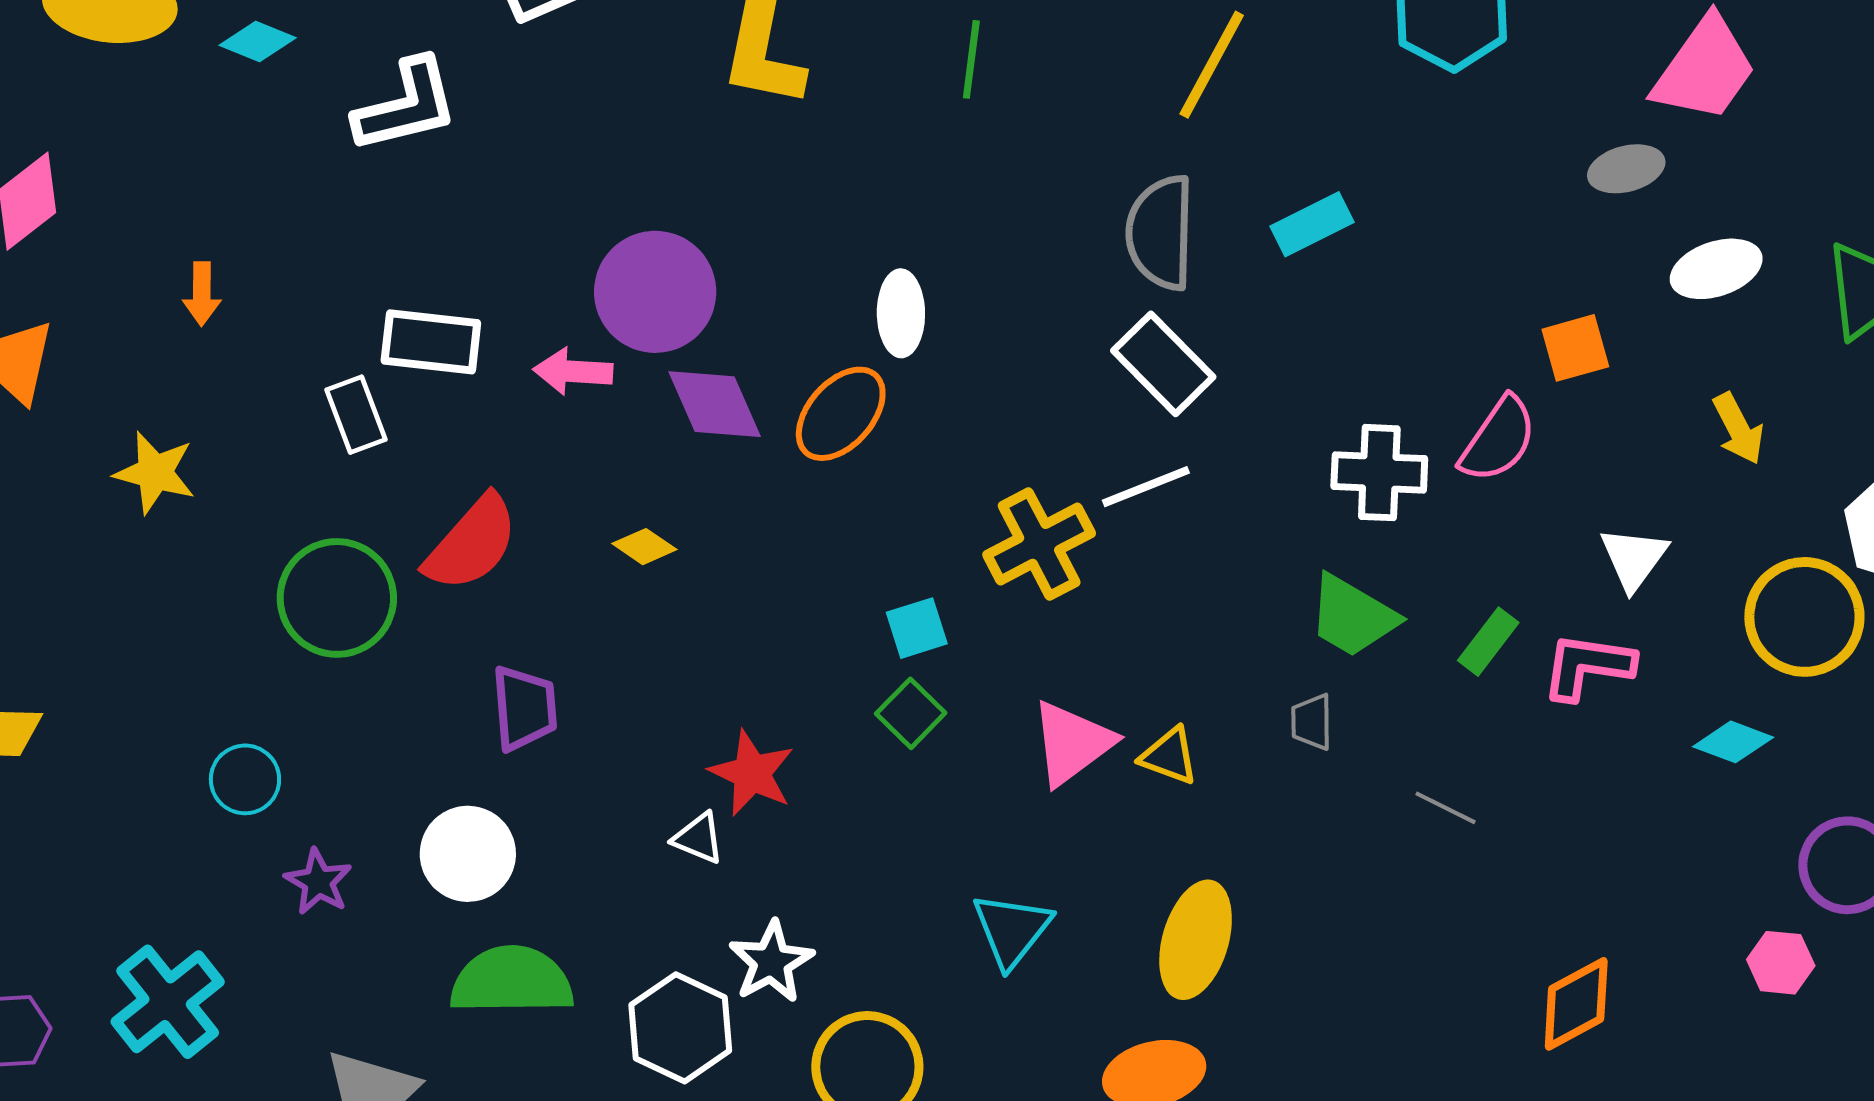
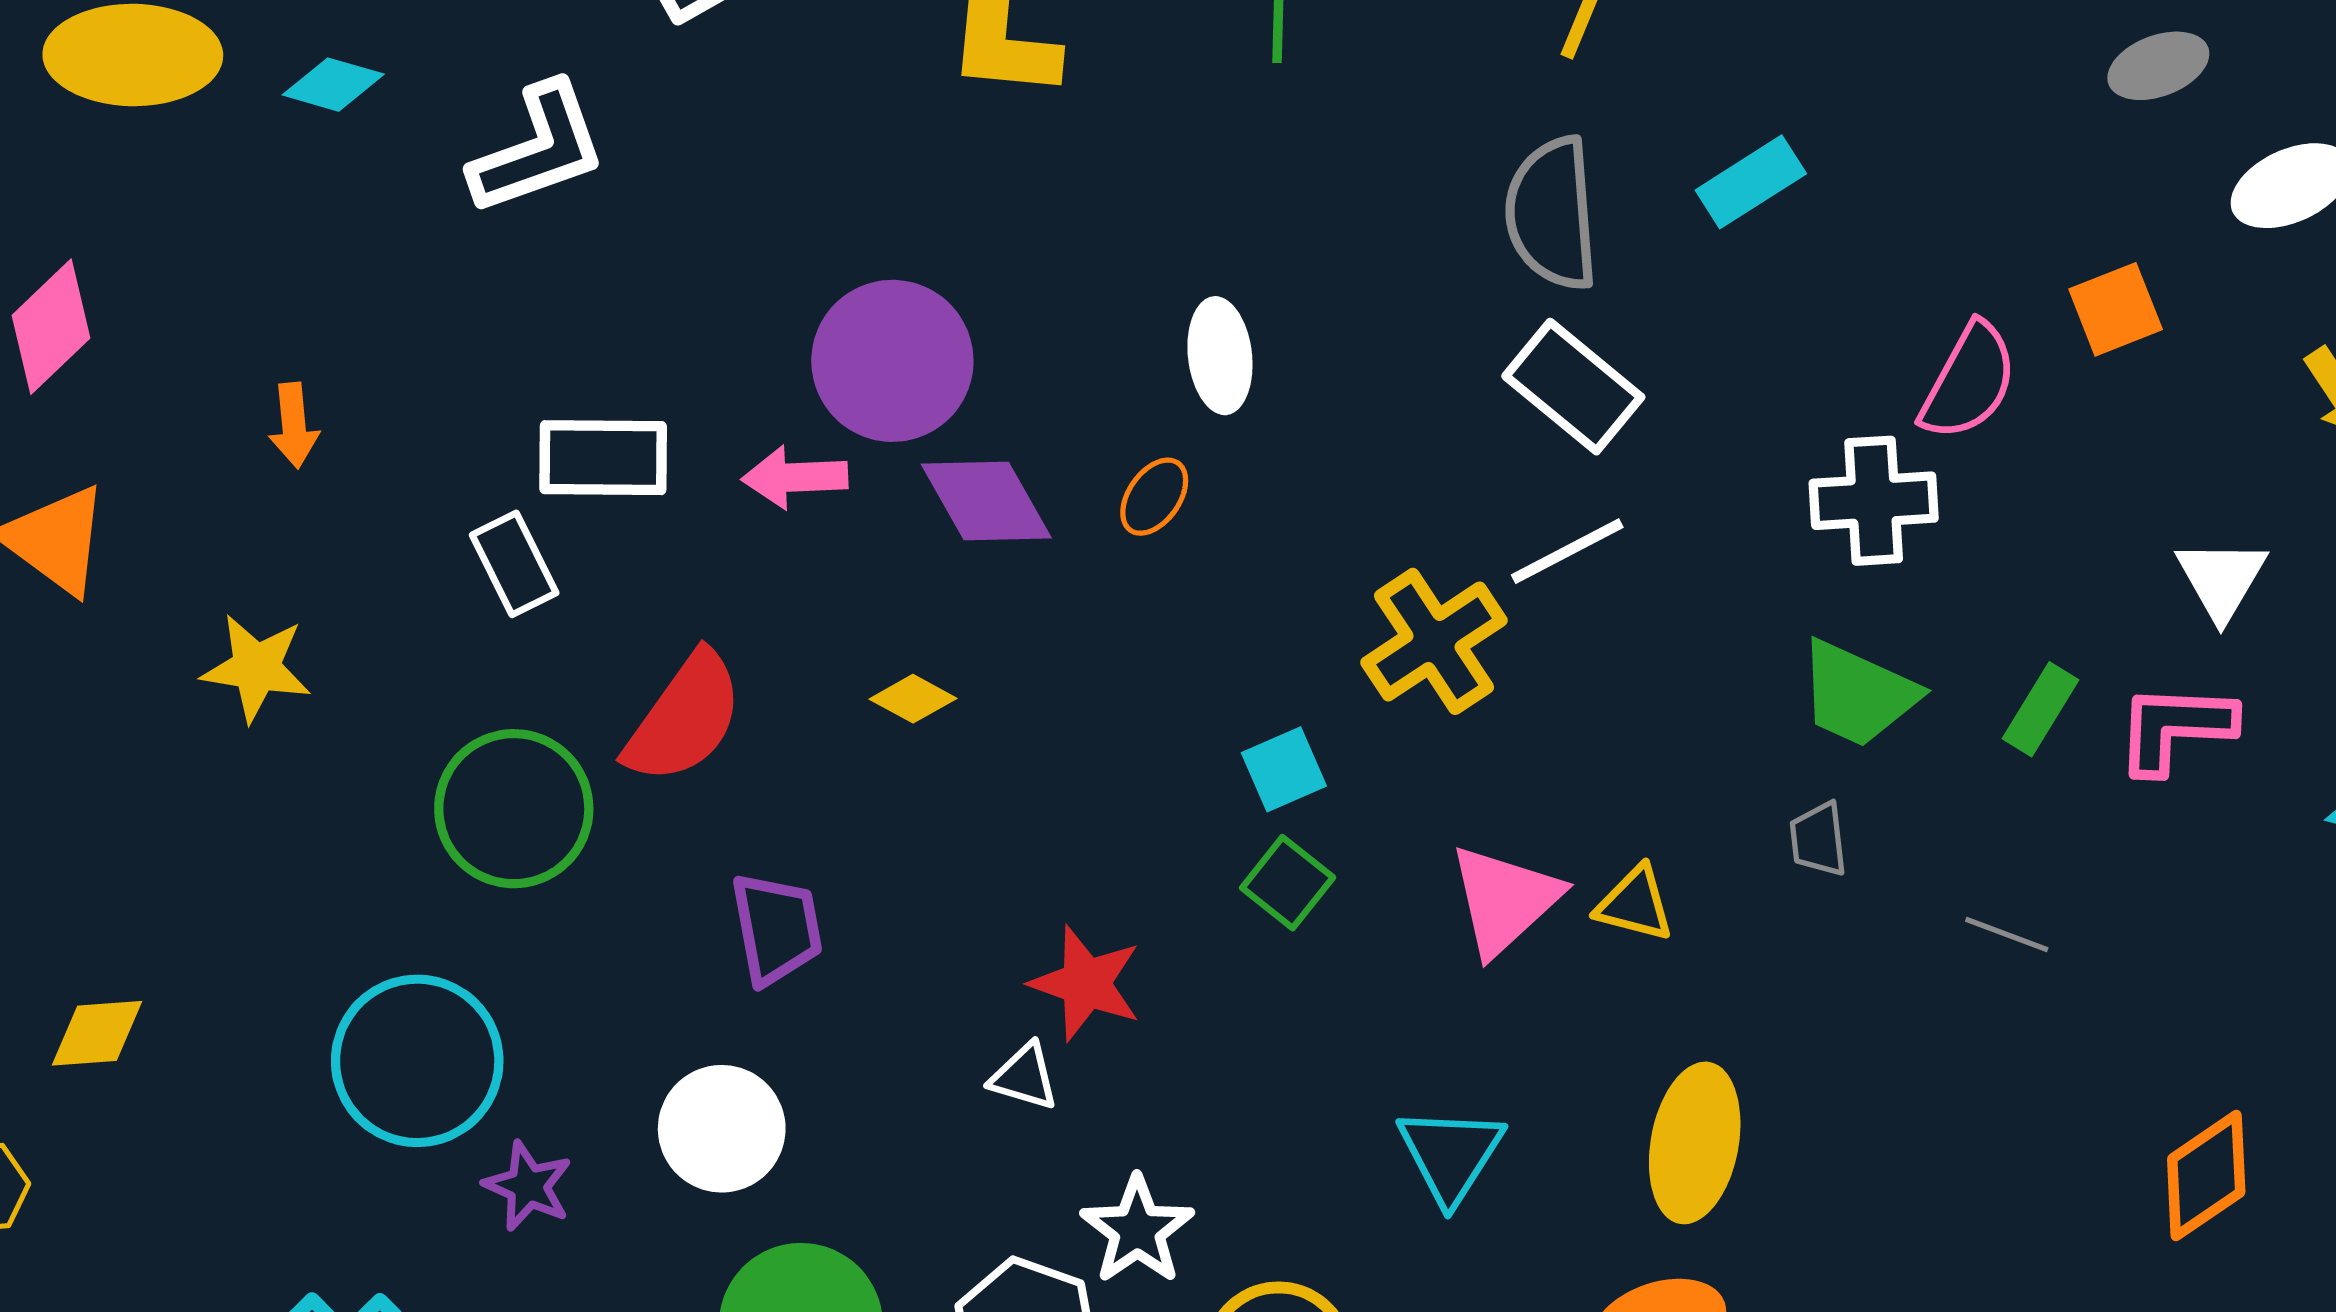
orange ellipse: (841, 414) -> (1154, 497), size x0.6
pink semicircle: (1498, 440) -> (1969, 381), moved
cyan circle: (245, 779) -> (417, 1061), size x1.8

